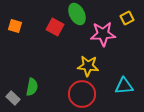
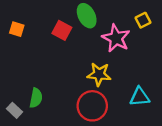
pink star: (103, 34) -> (116, 38), turned 30

